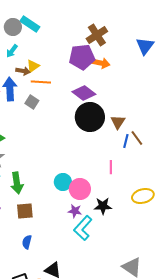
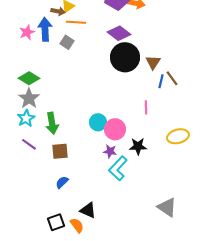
blue semicircle: (27, 242) -> (62, 182), turned 32

